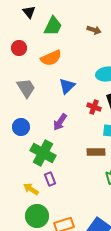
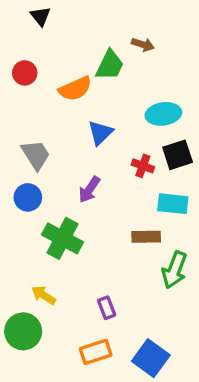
green trapezoid: (53, 26) -> (110, 65), moved
gray trapezoid: (26, 88) -> (36, 155), moved
purple rectangle: (50, 179) -> (107, 308), moved
green circle: (37, 216) -> (23, 331), moved

